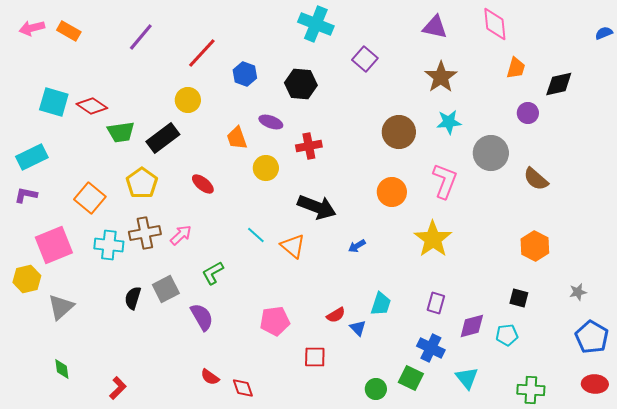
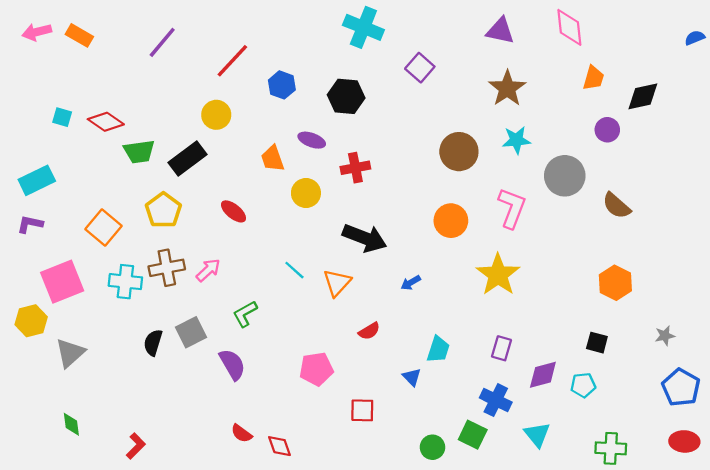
cyan square: (54, 102) -> (62, 117), size x0.6
orange triangle: (293, 246) -> (337, 283), turned 32
red semicircle: (336, 315) -> (369, 331), moved

